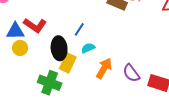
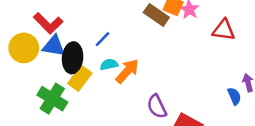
blue triangle: (15, 31) -> (54, 46), moved
yellow circle: (20, 48) -> (24, 48), size x1.5
orange arrow: (104, 68) -> (127, 71), moved

